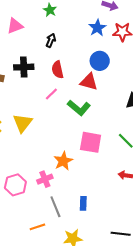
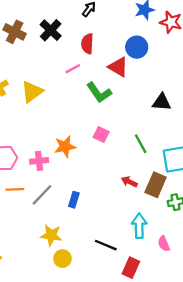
black cross: (24, 67) -> (51, 30), turned 30
pink square: (91, 142) -> (101, 134), size x0.6
gray line: (55, 207) -> (42, 195), turned 50
orange line: (37, 227) -> (15, 189), moved

